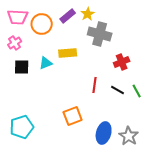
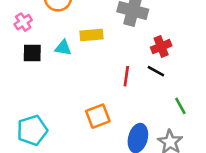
cyan triangle: (46, 63) -> (63, 48), turned 32
black line: (118, 90) -> (156, 71), moved
green line: (137, 91) -> (180, 106), moved

